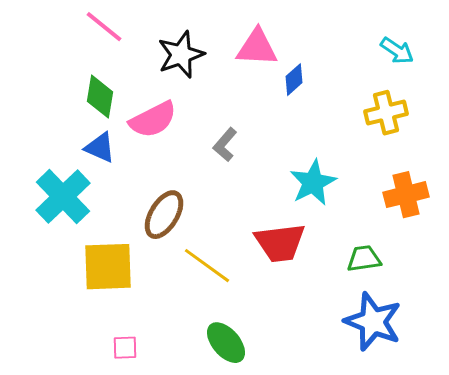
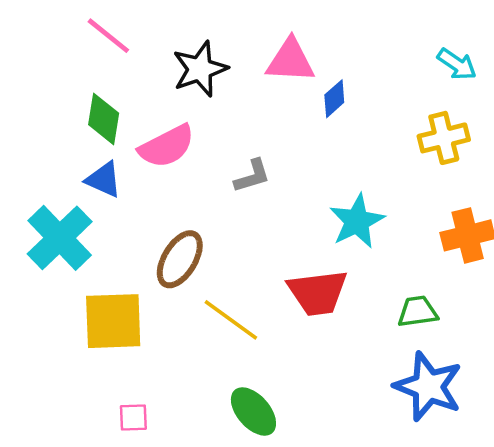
gray L-shape: (225, 145) -> (252, 176), turned -148

